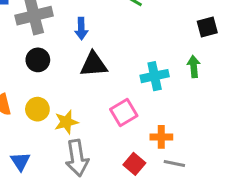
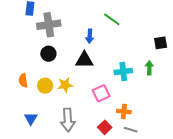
blue arrow: (81, 29) -> (90, 36), moved
yellow star: (66, 122) -> (65, 85), moved

